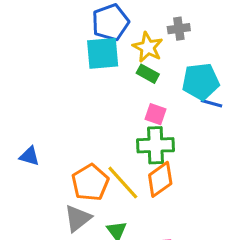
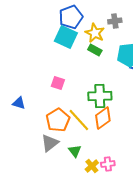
cyan square: (103, 53) -> (66, 37), turned 30
pink square: (155, 114) -> (58, 83), moved

